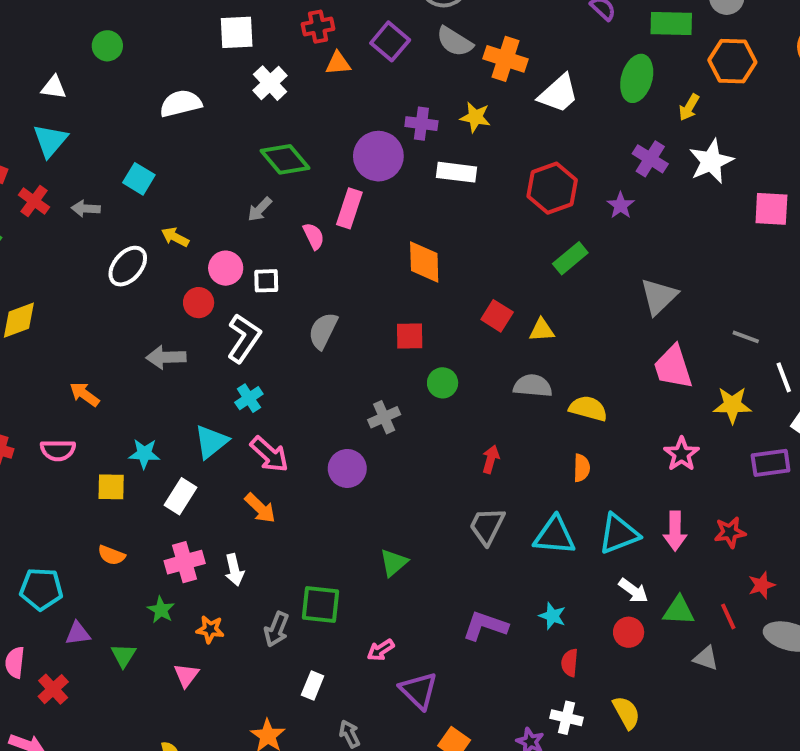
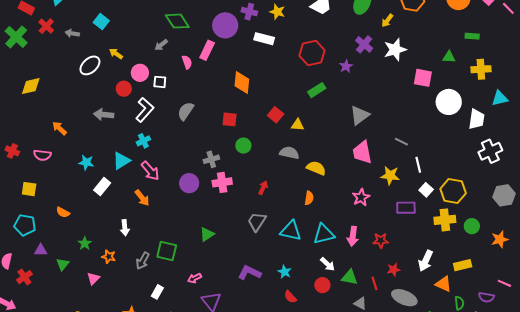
yellow square: (111, 487) -> (29, 189), moved
pink cross: (185, 562) -> (222, 182), moved
red semicircle: (570, 663) -> (290, 297), turned -56

